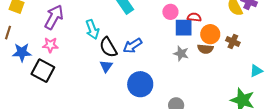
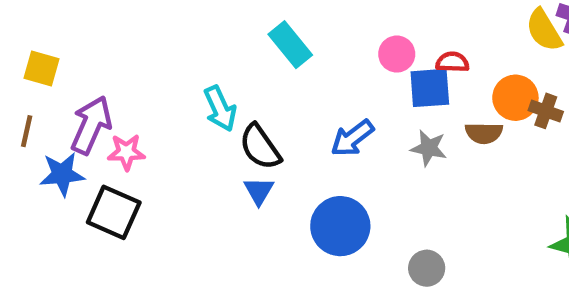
purple arrow: (54, 17) -> (91, 125), moved
orange circle: (210, 34) -> (515, 98), moved
blue arrow: (132, 46) -> (352, 138), moved

